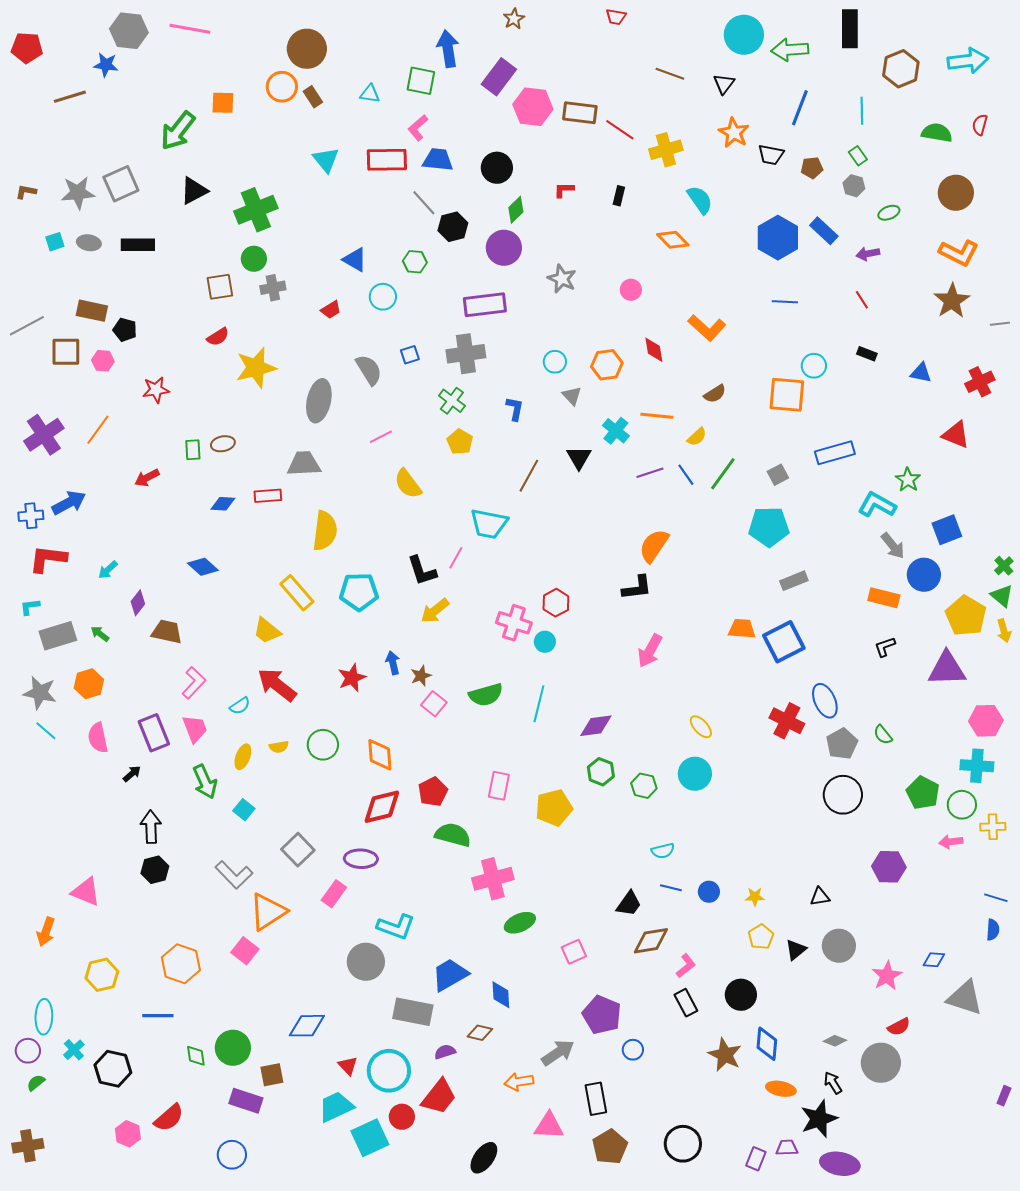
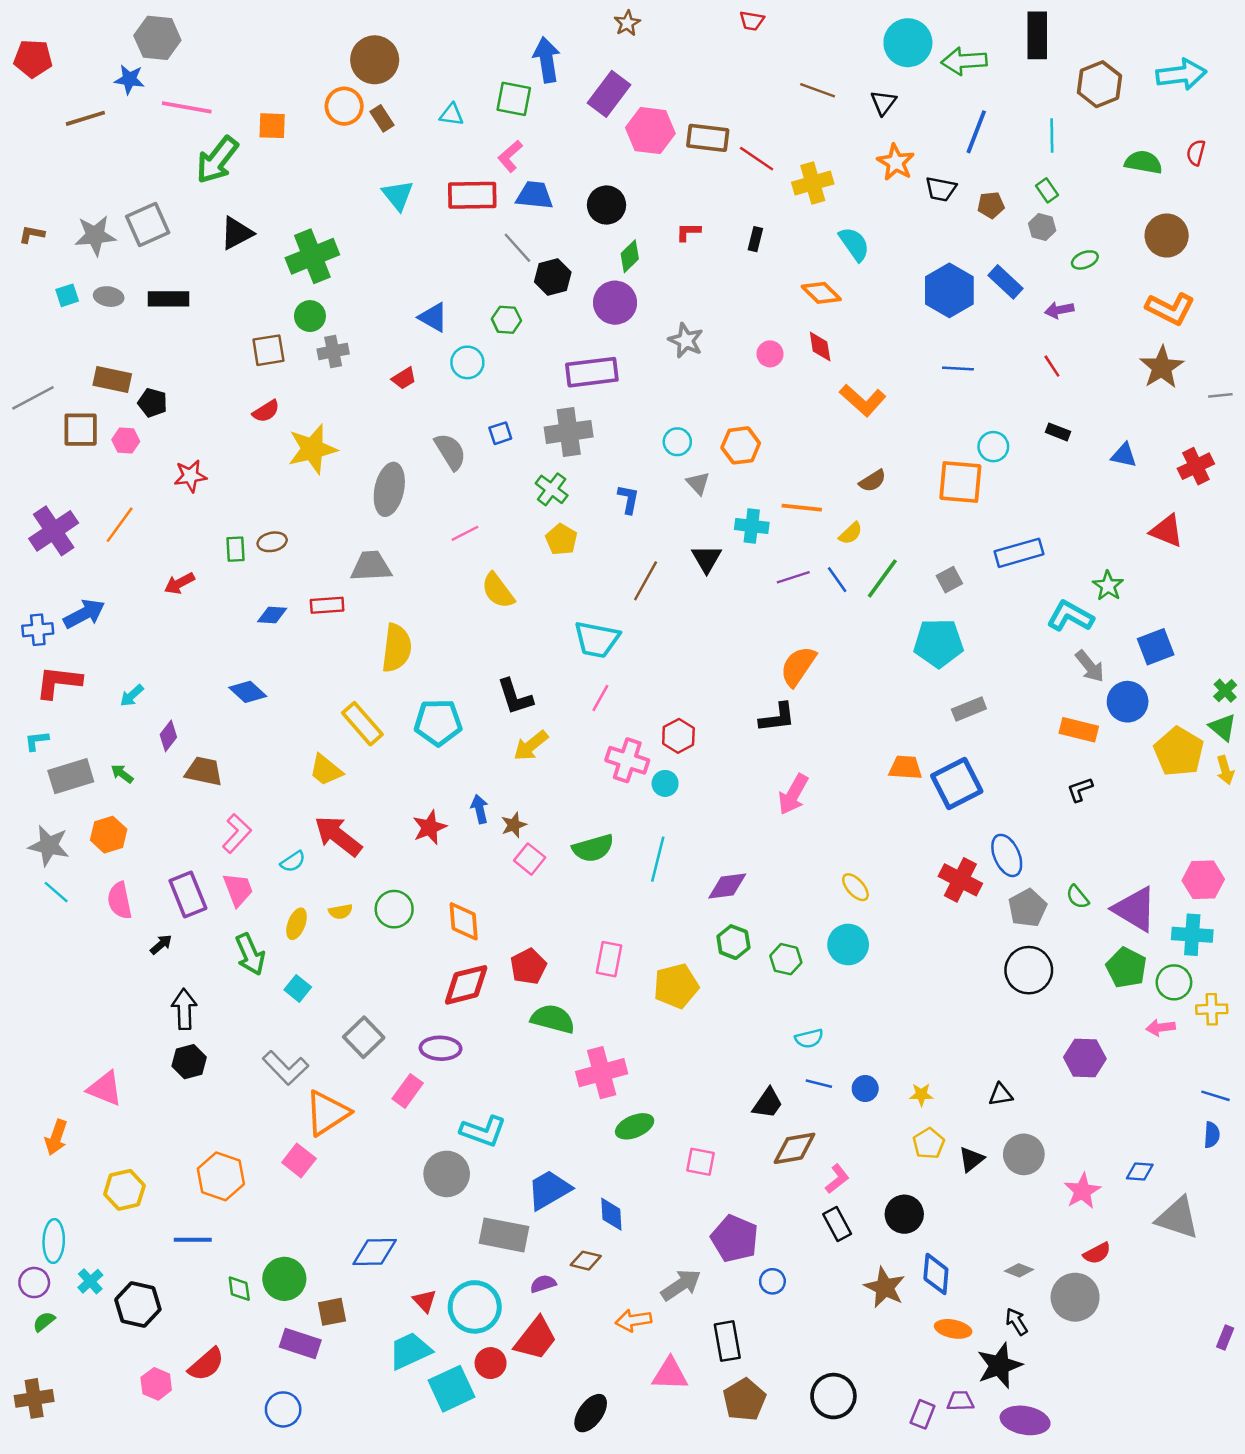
pink line: (190, 29) -> (187, 107), moved
red diamond: (654, 350) -> (820, 347), moved
cyan cross: (616, 431) -> (752, 526), turned -32
pink line: (456, 558) -> (600, 698), moved
purple triangle: (947, 669) -> (1135, 909), moved, turned 33
pink square: (574, 952) -> (700, 1162), turned 35

